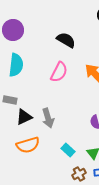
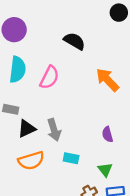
pink semicircle: (59, 72) -> (49, 77), moved
cyan rectangle: (68, 150) -> (71, 158), moved, turned -32

